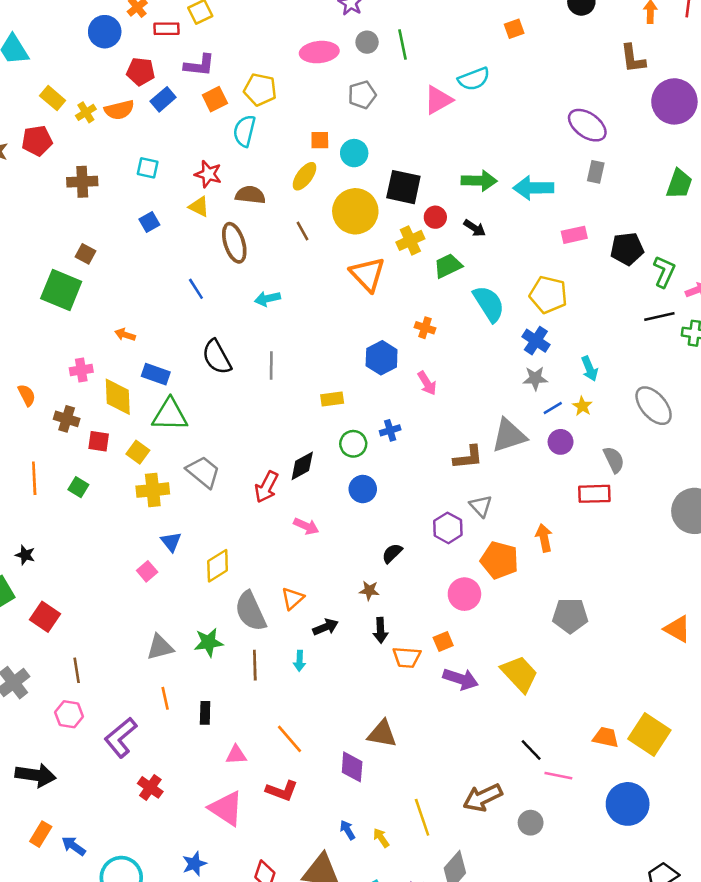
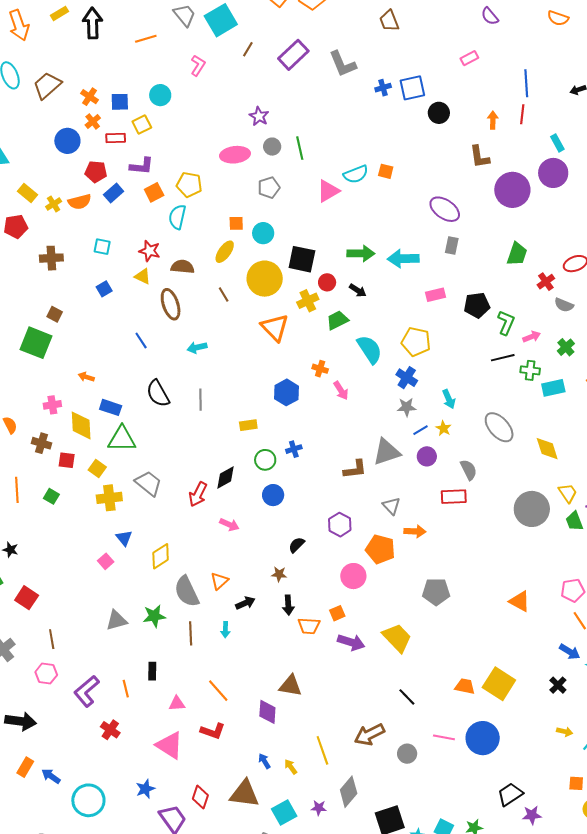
orange square: (514, 29) -> (386, 171), moved, turned 35
pink arrow: (427, 383) -> (341, 391), moved
gray triangle: (481, 506) -> (391, 506), moved
orange arrow: (544, 538) -> (415, 531), turned 105
orange line: (165, 698) -> (126, 689), moved
pink line: (558, 776) -> (444, 737), moved

